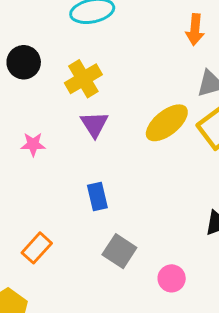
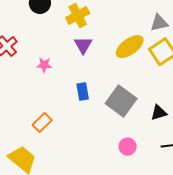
pink star: (33, 144) -> (44, 65), moved
gray square: (119, 251) -> (121, 101), moved, size x1.4

